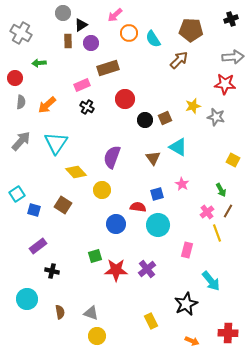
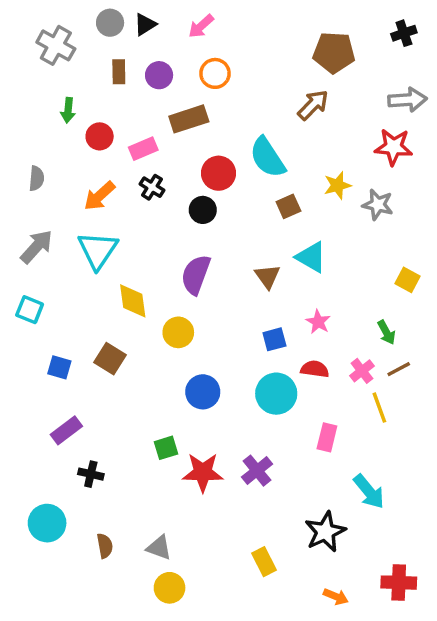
black triangle: (81, 25) -> (145, 24), moved
gray cross: (21, 33) -> (56, 45), moved
orange circle: (129, 33) -> (215, 73), moved
cyan semicircle: (153, 39) -> (267, 157), moved, size x1.4
green arrow: (39, 63) -> (68, 110), turned -80
red circle: (15, 78) -> (100, 136), moved
orange arrow: (47, 105) -> (100, 196), moved
black circle: (145, 120) -> (203, 210), moved
yellow diamond: (76, 172) -> (133, 301), turned 35
cyan square: (17, 194) -> (30, 310), moved, turned -35
red semicircle: (138, 207) -> (315, 369), moved
brown line: (228, 211) -> (399, 369), turned 32

